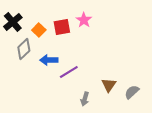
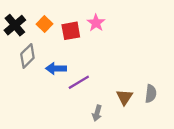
orange square: (39, 30) -> (45, 24), moved
gray semicircle: (132, 92) -> (151, 94), moved, turned 140

